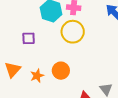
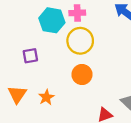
orange circle: (61, 71) -> (82, 75), moved

